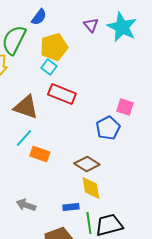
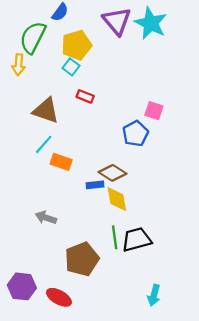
purple triangle: (91, 25) -> (117, 21), size x1.8
red rectangle: (62, 94) -> (85, 96), size x0.6
blue rectangle: (71, 207) -> (95, 185), moved

